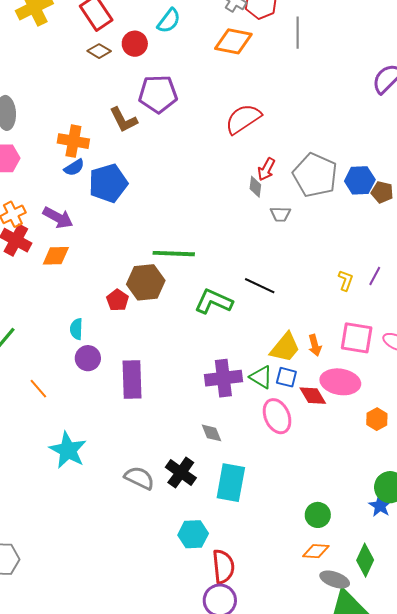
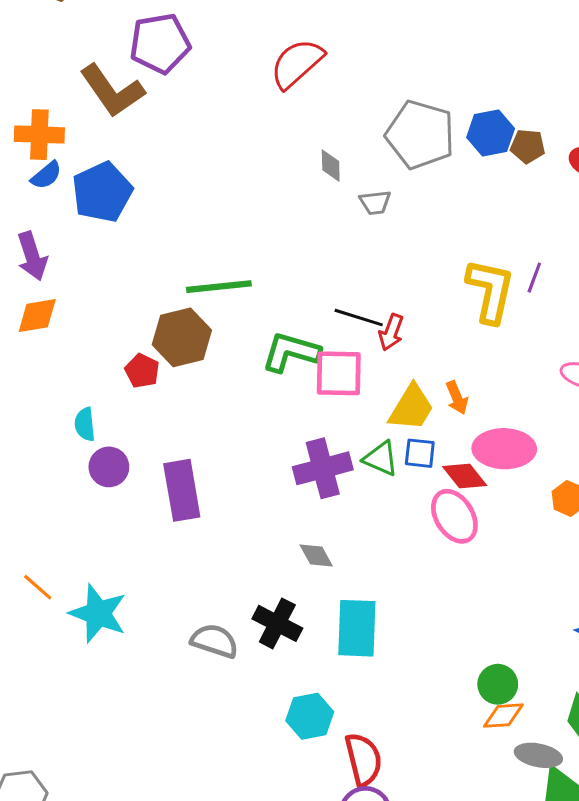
brown L-shape: (123, 120) -> (112, 91), size x1.4
red arrow: (266, 169) -> (391, 332), moved
purple arrow: (58, 218) -> (32, 256), turned 52
yellow L-shape: (346, 280) -> (490, 291), size x2.0
pink square: (357, 338) -> (339, 373), moved
orange line: (38, 389) -> (38, 587), moved
pink ellipse: (277, 416) -> (454, 516), moved
green circle: (318, 515) -> (498, 684), moved

